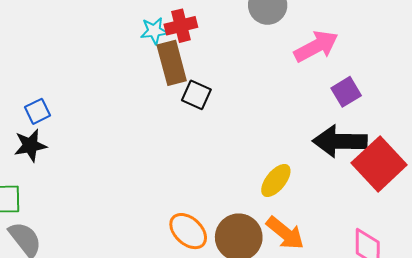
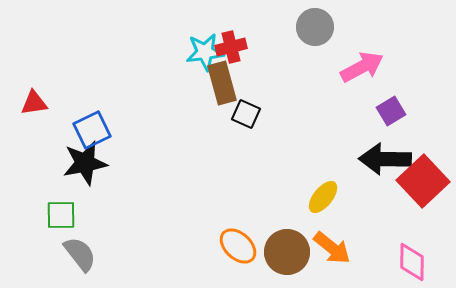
cyan star: (154, 31) -> (205, 52), size x1.4
blue square: (38, 111) -> (92, 130), size x1.5
black star: (30, 145) -> (85, 163), size x1.4

